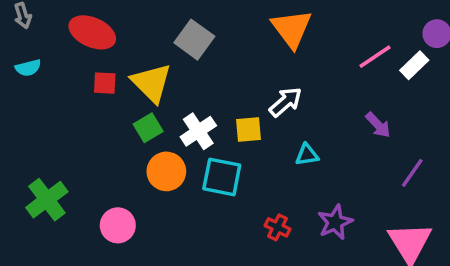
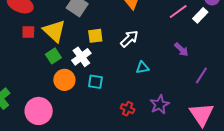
yellow square: (249, 129) -> (95, 36), moved
cyan square: (222, 177) -> (95, 82), size x0.7
pink circle: (118, 225) -> (39, 111), size x1.4

